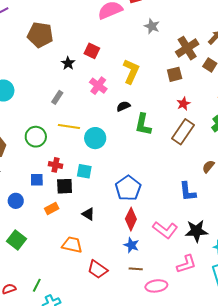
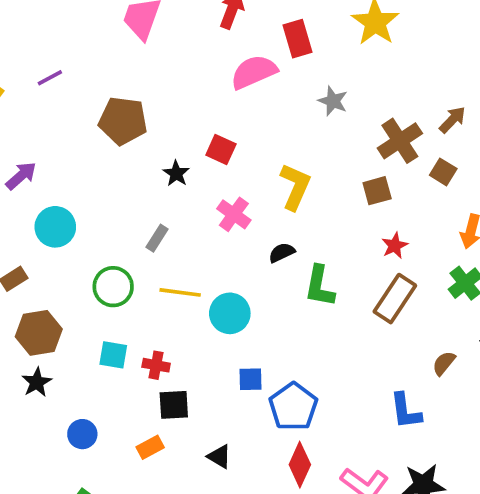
green circle: (36, 137) -> (113, 287), moved
cyan square: (84, 171) -> (113, 355), moved
blue square: (37, 180) -> (250, 379), moved

